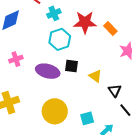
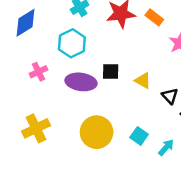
cyan hexagon: (60, 39) -> (72, 43), moved
cyan square: (87, 118) -> (139, 136), turned -32

